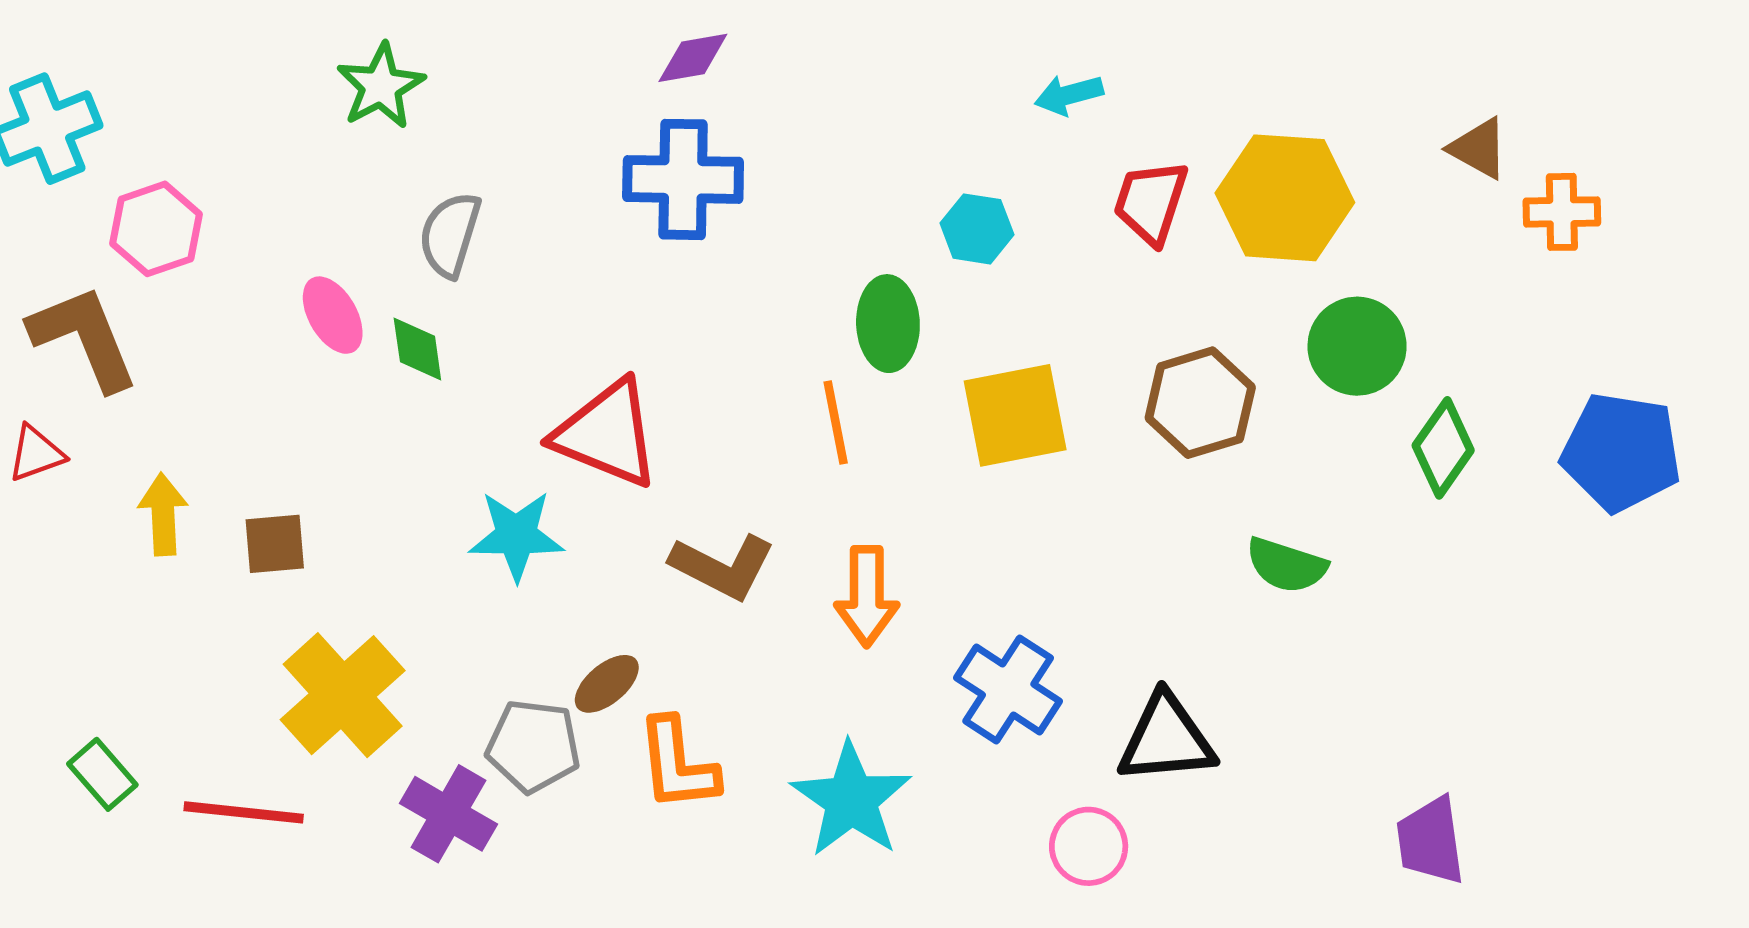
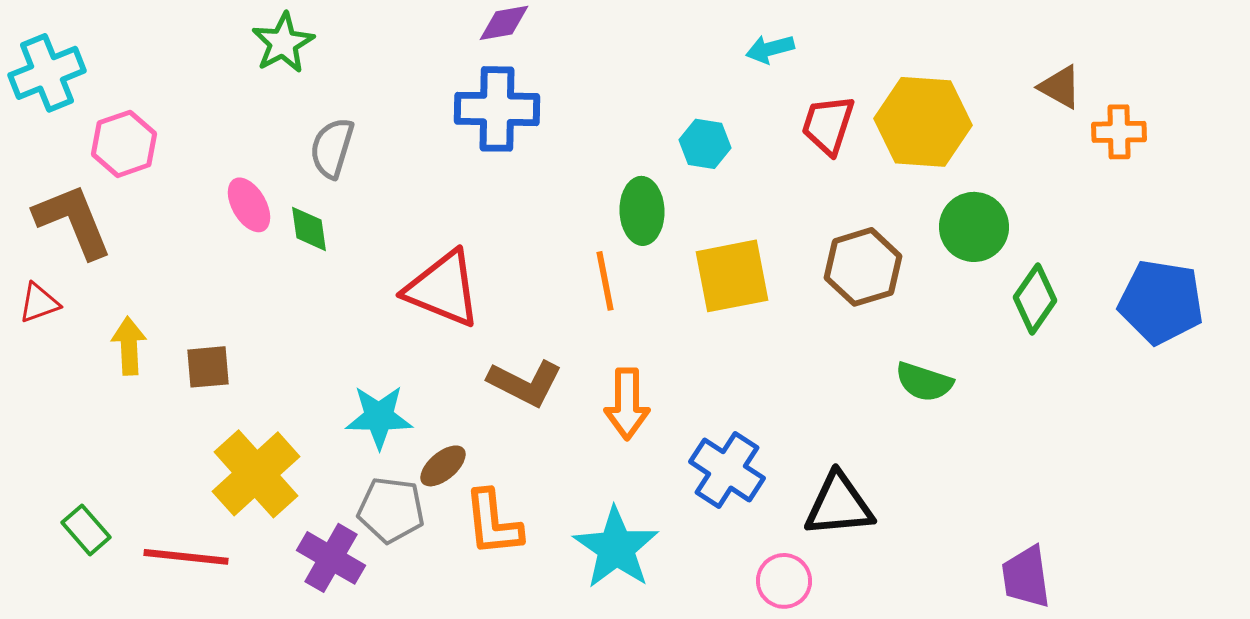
cyan star: (516, 535) -> (379, 417), moved

